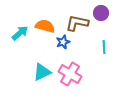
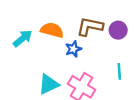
purple circle: (101, 13) -> (118, 30), moved
cyan line: (104, 47) -> (119, 71), moved

